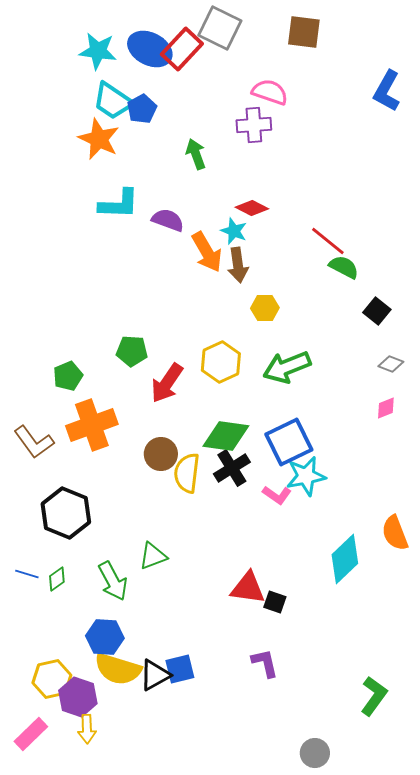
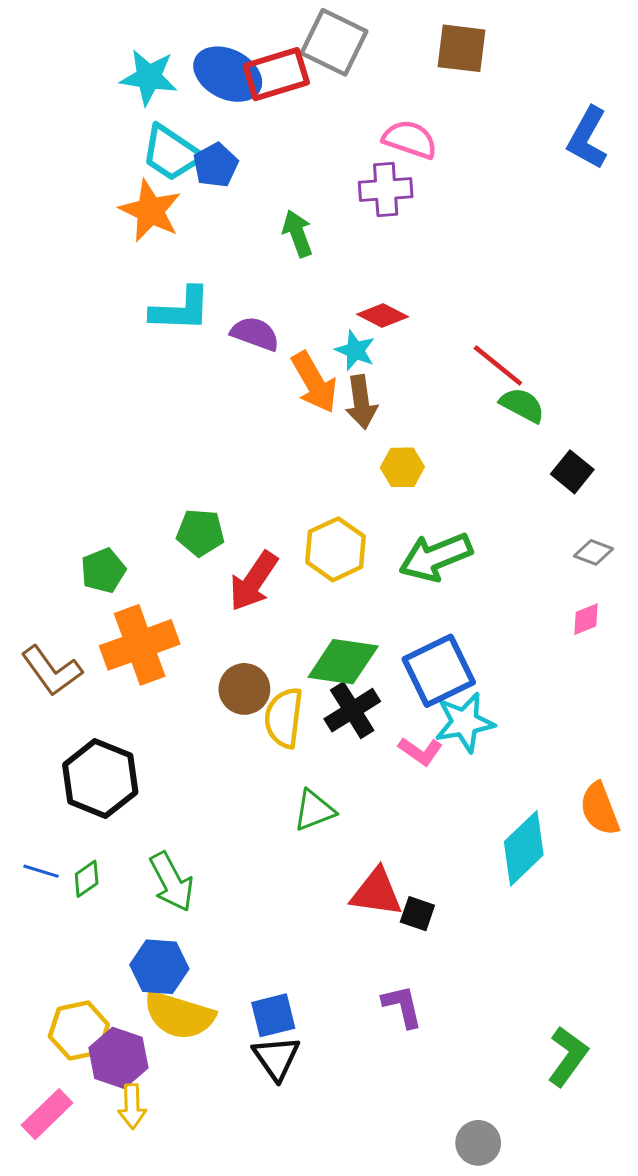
red rectangle: (182, 49) -> (276, 74), turned 30
green triangle: (153, 556) -> (314, 810), moved
black triangle: (155, 675) -> (276, 1058), moved, turned -36

